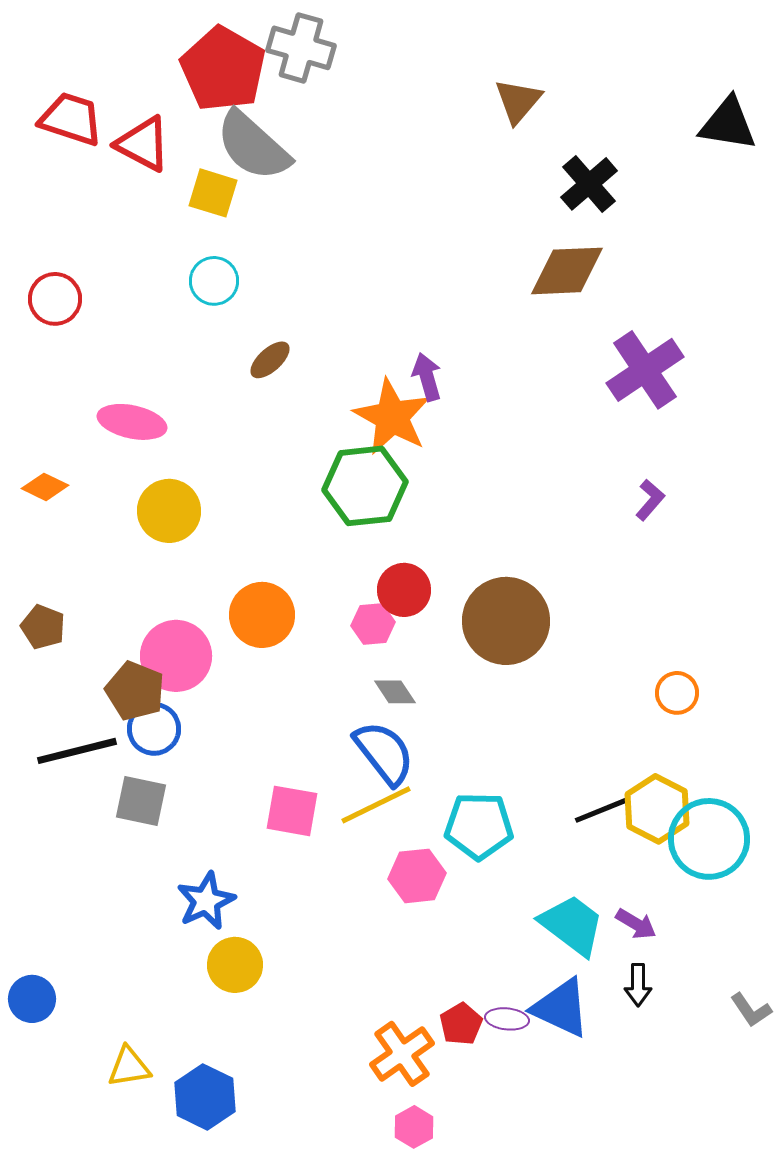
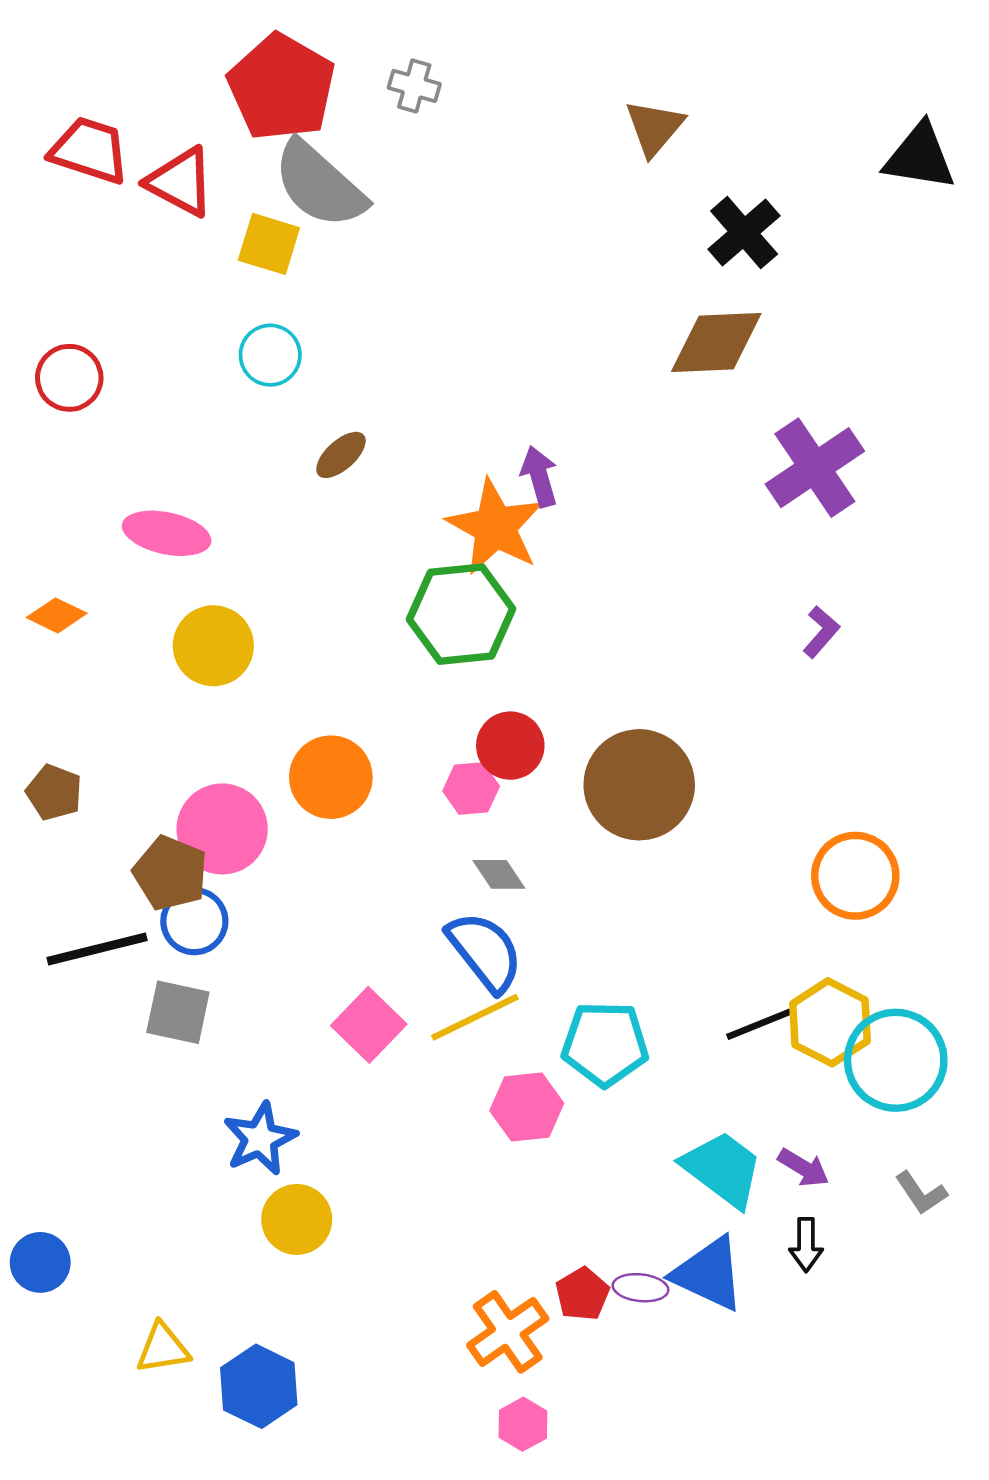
gray cross: (301, 48) -> (414, 86), moved, size x0.6
orange circle: (677, 693) -> (855, 876), size x1.6
pink square: (292, 811) -> (369, 1025), turned 34
gray L-shape: (751, 1010) -> (921, 1193), moved

